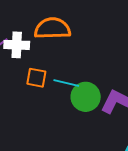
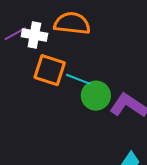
orange square: (36, 78) -> (50, 70), size x1.5

